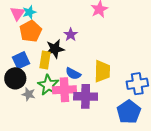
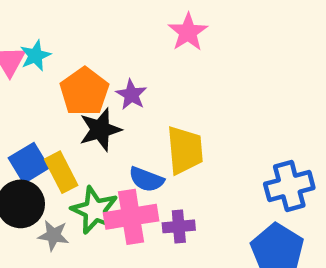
orange pentagon: (31, 31) -> (84, 92), moved
yellow rectangle: (45, 60) -> (61, 172), moved, turned -30
yellow trapezoid: (102, 71) -> (185, 150), moved
purple cross: (86, 96) -> (179, 226), size x0.6

